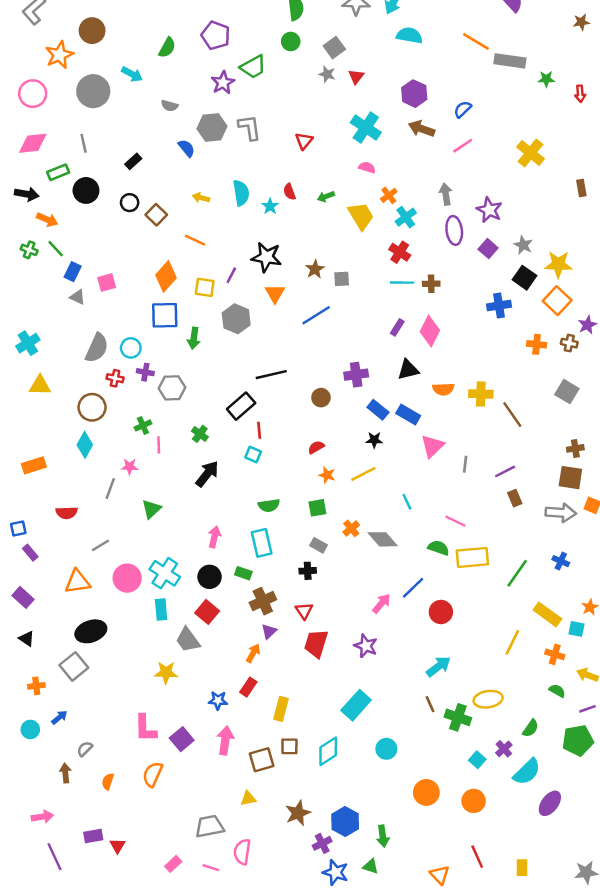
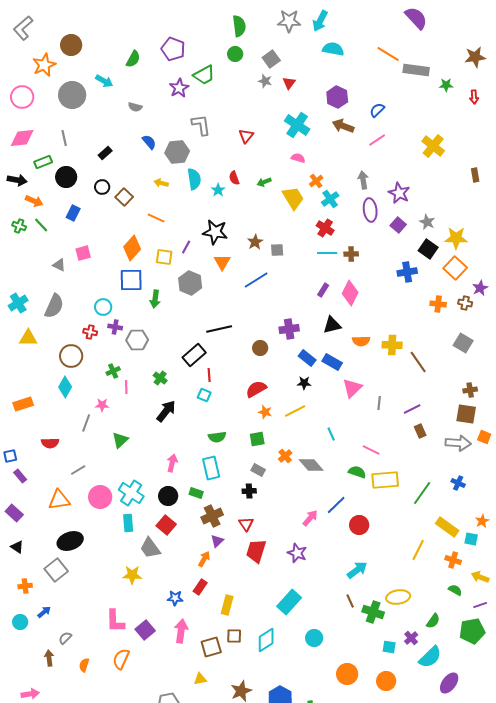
brown star: (581, 22) -> (475, 57), moved, size x1.5
gray hexagon: (212, 127) -> (177, 152), moved
blue rectangle: (73, 272) -> (73, 213), moved
gray semicircle: (97, 348) -> (54, 306), moved
red semicircle: (316, 447) -> (256, 389), size x1.5
cyan square: (477, 760) -> (389, 647), turned -32

